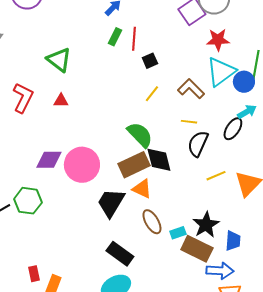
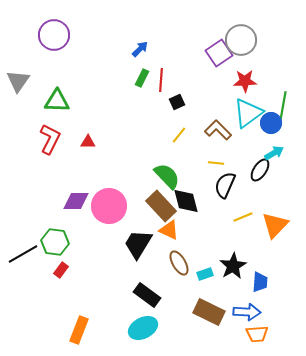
green triangle: (59, 60) -> (57, 101), moved, turned -36
brown rectangle: (134, 165) -> (161, 206), turned 72
brown rectangle: (197, 249) -> (209, 312), moved
red rectangle: (34, 274) -> (61, 270), moved, turned 49

